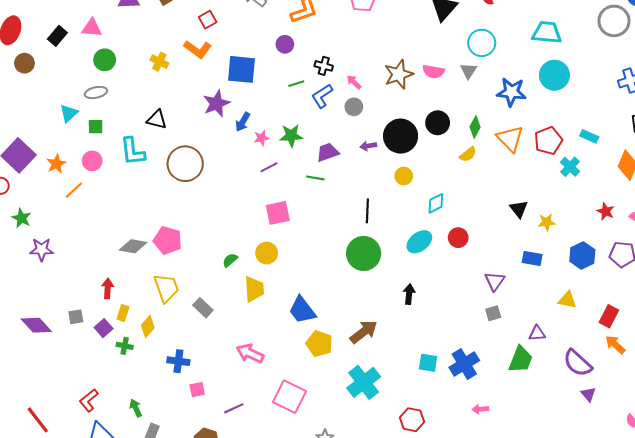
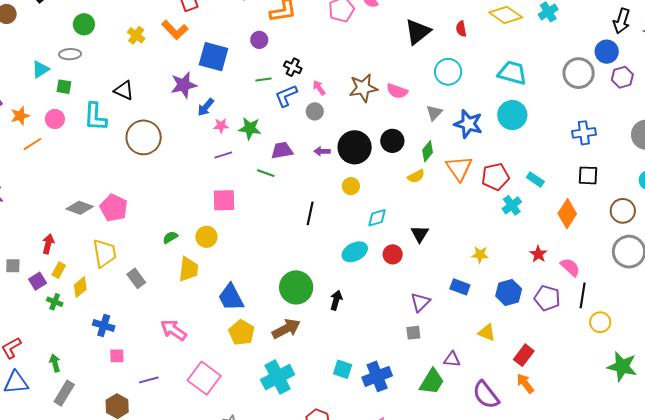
gray triangle: (468, 71) -> (434, 113), moved
black triangle: (519, 209) -> (420, 234), moved
green circle: (364, 253) -> (296, 287), moved

